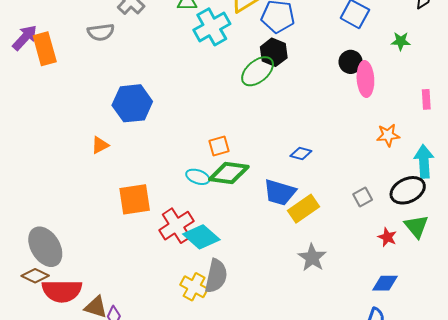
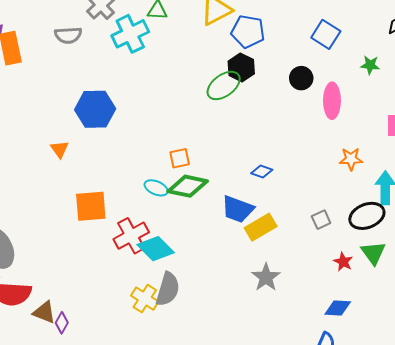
cyan cross: (212, 27) -> (130, 34), moved
black circle: (351, 62) -> (301, 78), moved
orange triangle: (100, 145) -> (60, 149), turned -42

